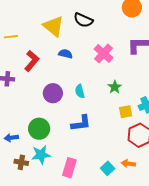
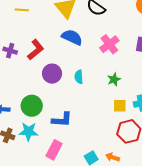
blue semicircle: (65, 54) -> (72, 37), size x1.5
red L-shape: (32, 61) -> (36, 50), moved
blue L-shape: (81, 123) -> (62, 120), moved

